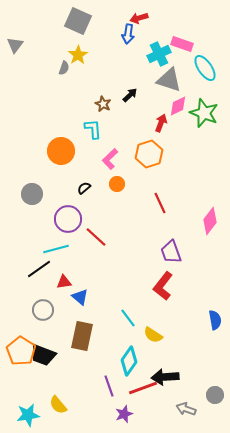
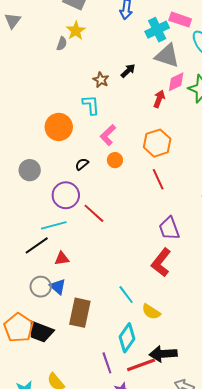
orange hexagon: (149, 154) -> (157, 143), moved
blue triangle: (80, 297) -> (58, 287), moved

